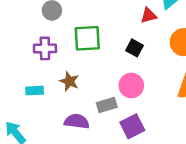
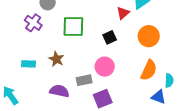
red triangle: (149, 16) -> (123, 13), turned -32
purple cross: (45, 48) -> (33, 23), moved, turned 30
black square: (135, 48) -> (110, 37), turned 32

